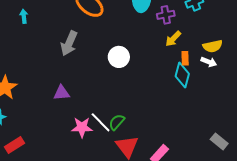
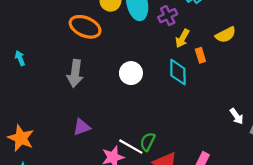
white arrow: (209, 62) -> (237, 116), moved, turned 49
cyan diamond: (182, 75) -> (178, 72), moved

